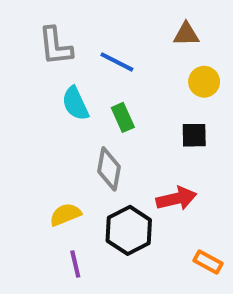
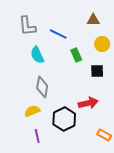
green rectangle: (123, 117) -> (76, 55), moved
gray diamond: (109, 169) -> (42, 87), moved

